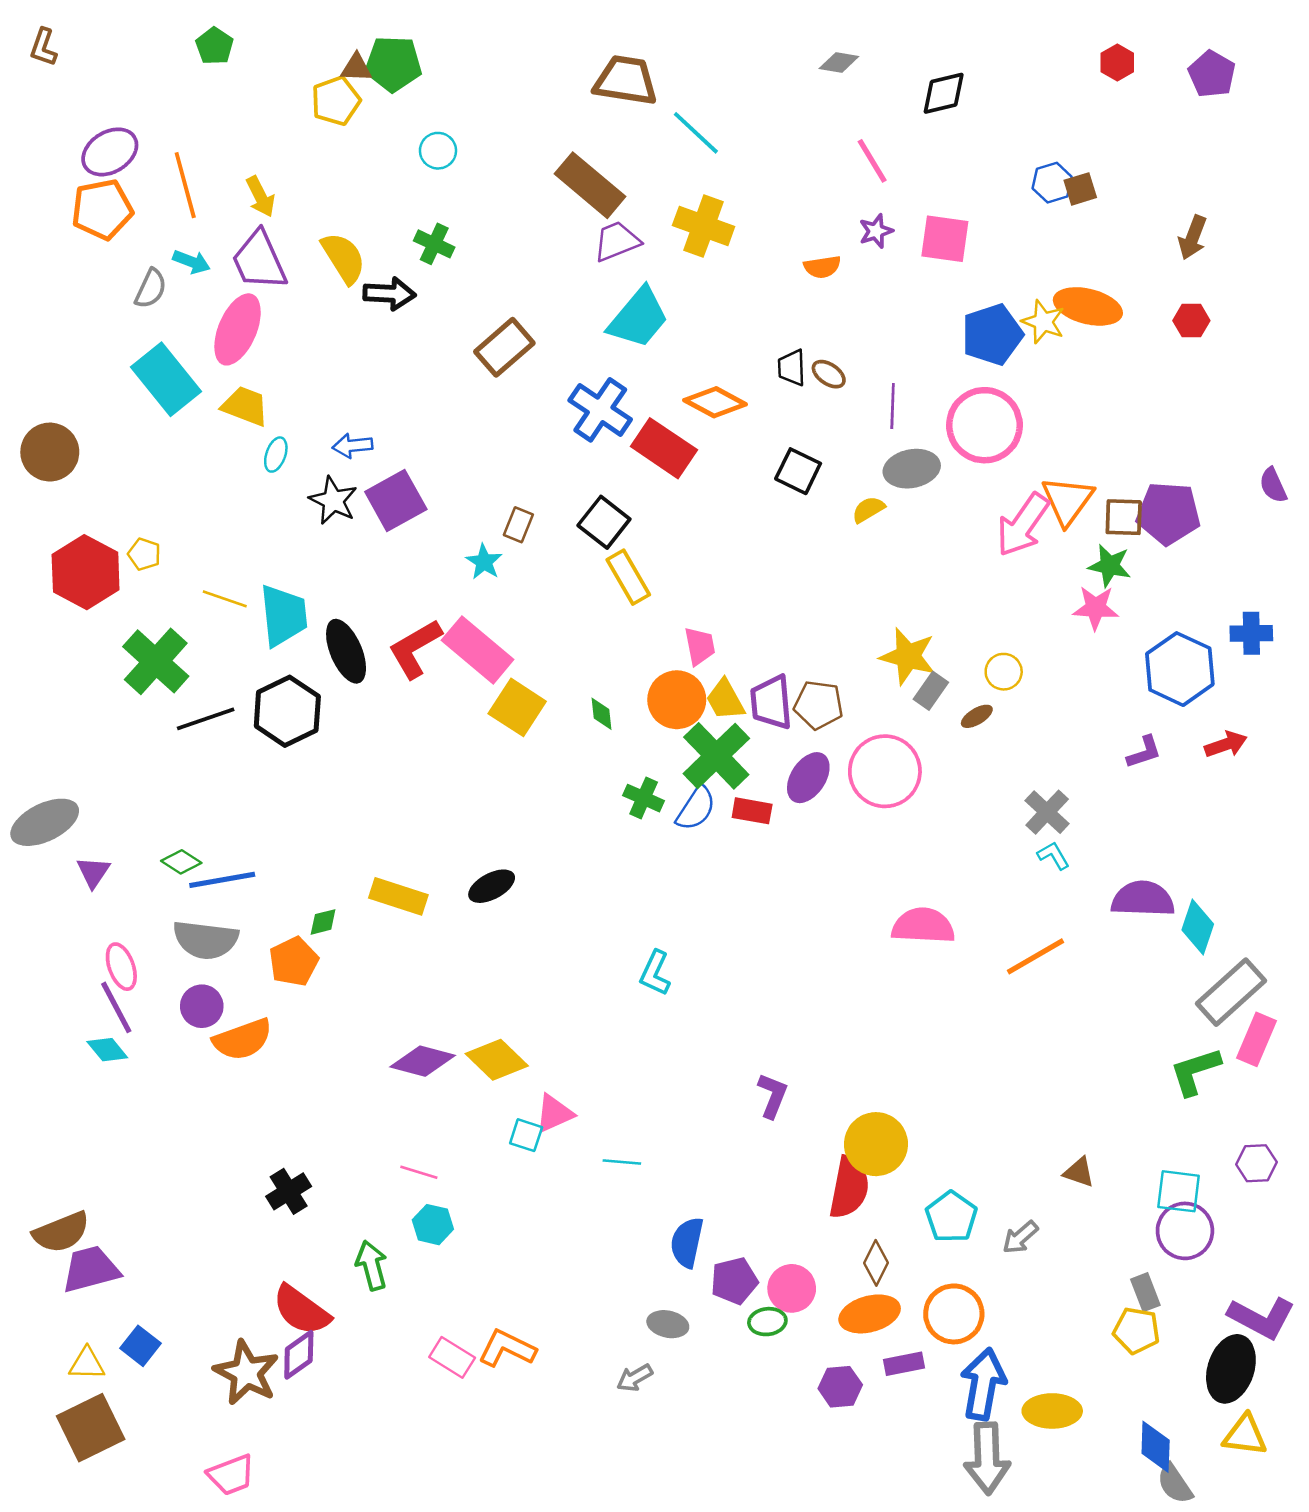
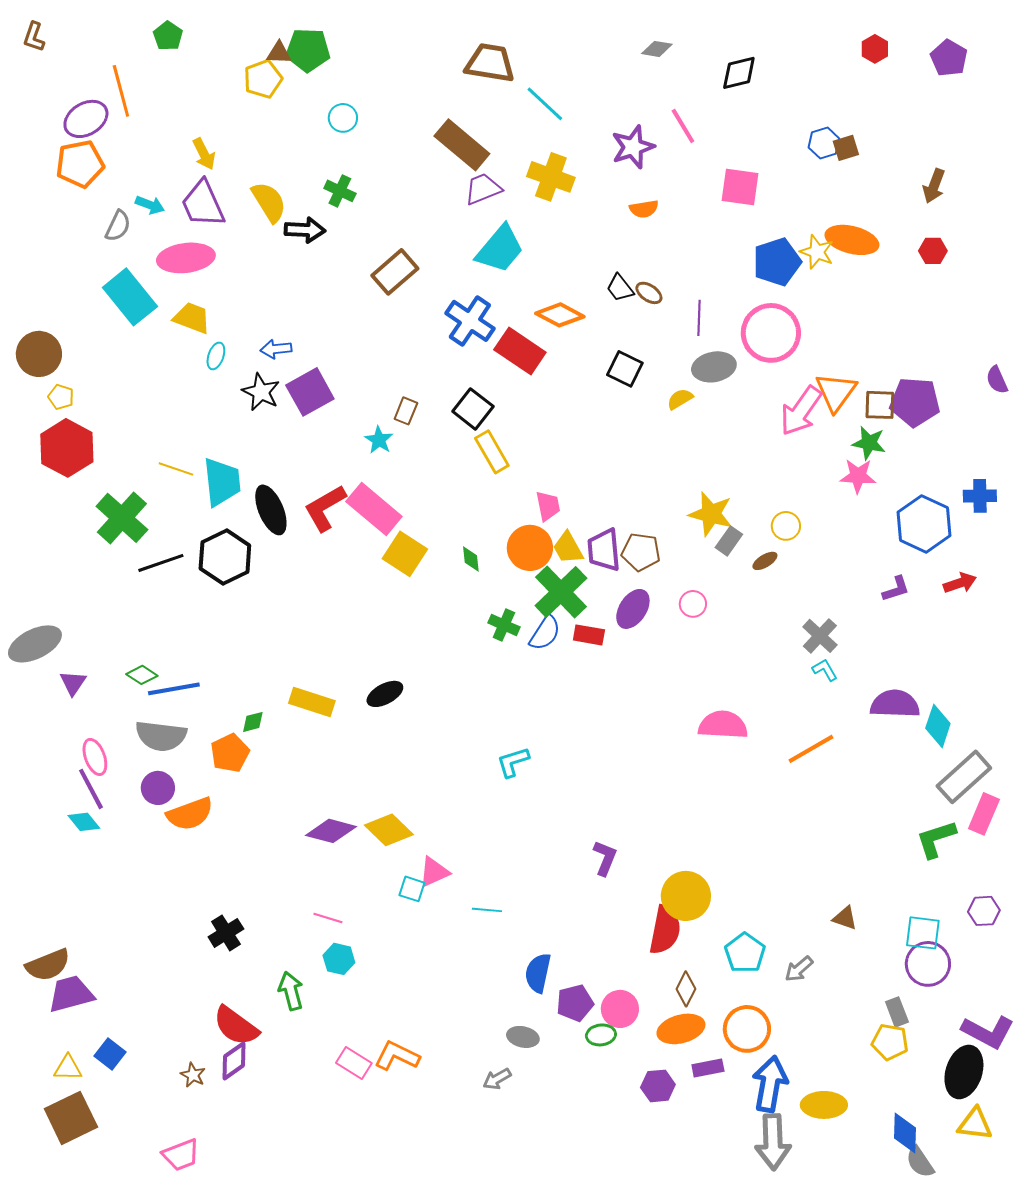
orange line: (185, 185) -> (121, 91), moved
purple star: (876, 231) -> (633, 147), moved, size x1.6
pink ellipse: (238, 329) -> (186, 258), turned 60
black trapezoid: (792, 368) -> (620, 288), turned -36
yellow pentagon: (144, 554) -> (61, 397), moved
pink circle: (885, 771) -> (693, 604), size x0.5
cyan L-shape: (655, 973) -> (513, 762), turned 48
brown star: (246, 1373) -> (193, 1075), size x0.5

